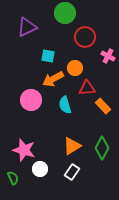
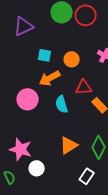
red circle: (85, 37) -> (86, 15), moved
orange circle: (75, 68) -> (72, 59), moved
white rectangle: (72, 172) -> (87, 176), moved

